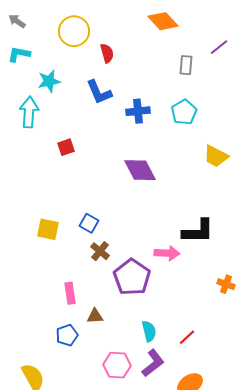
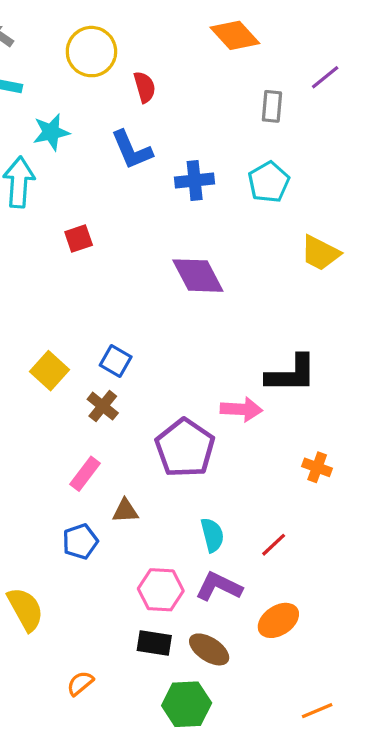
yellow square: (48, 229) -> (50, 371), turned 30
brown cross: (100, 251) -> (103, 406), moved
orange cross: (226, 284) -> (317, 467), moved
pink rectangle: (70, 293) -> (85, 474), turned 45
purple L-shape: (153, 363) -> (219, 587), turned -116

